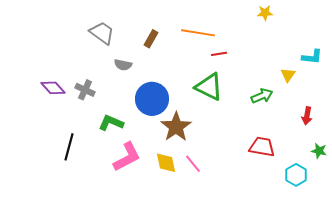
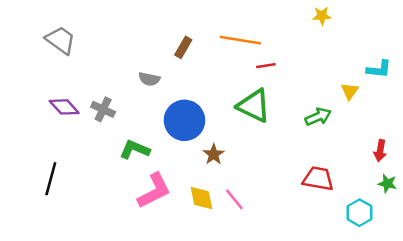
gray trapezoid: (102, 33) -> (61, 40), moved
red arrow: (307, 116) -> (380, 151), moved
brown star: (176, 127) -> (214, 154), size x0.6
black line: (69, 147) -> (51, 179), moved

